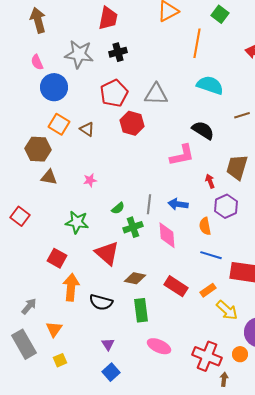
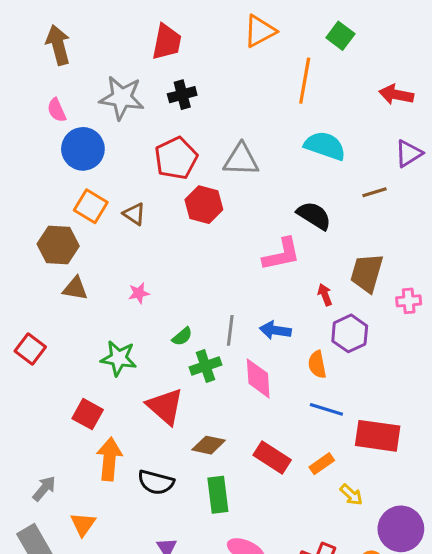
yellow arrow: (227, 310) -> (351, 495), size x0.7

